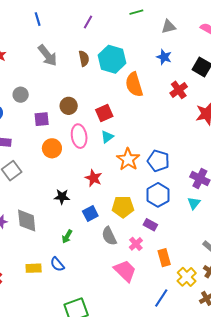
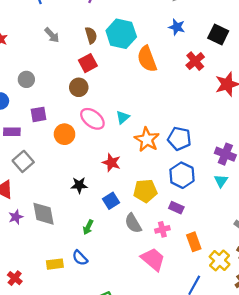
gray arrow: (48, 55) -> (52, 35), size x0.7
red square: (104, 113) -> (88, 63), moved
purple square: (42, 119) -> (38, 114), moved
pink ellipse: (79, 136) -> (92, 119), turned -40
pink cross: (136, 244) -> (162, 229), turned 32

